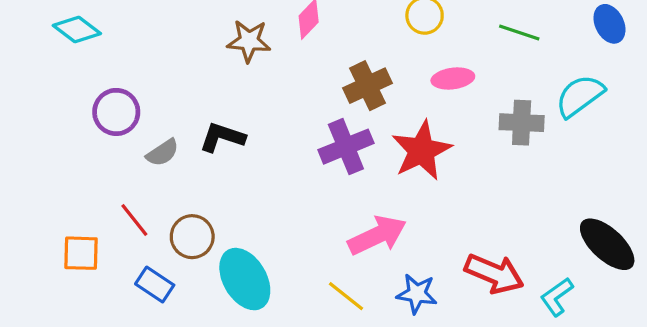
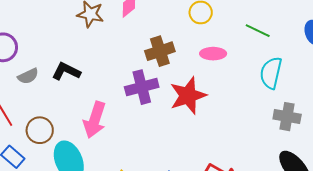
cyan semicircle: (580, 96) -> (271, 73), moved, turned -48
gray cross: (522, 123) -> (287, 117), moved
pink arrow: (377, 235) -> (95, 120), moved, turned 126

